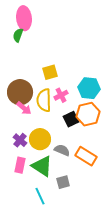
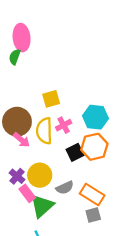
gray semicircle: (62, 150) -> (65, 188), turned 133
pink rectangle: (20, 165) -> (27, 193), moved, turned -49
green triangle: (42, 166) -> (42, 206), turned 45
gray square: (63, 182) -> (93, 215), moved

